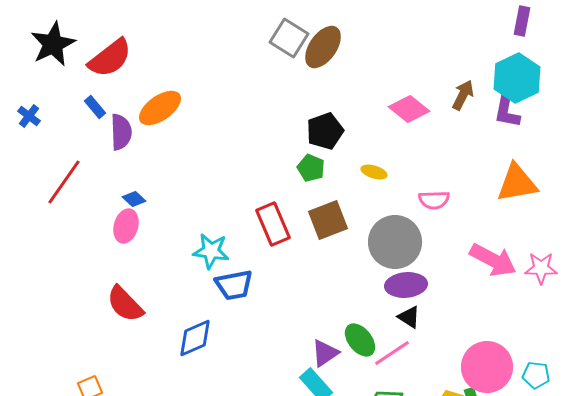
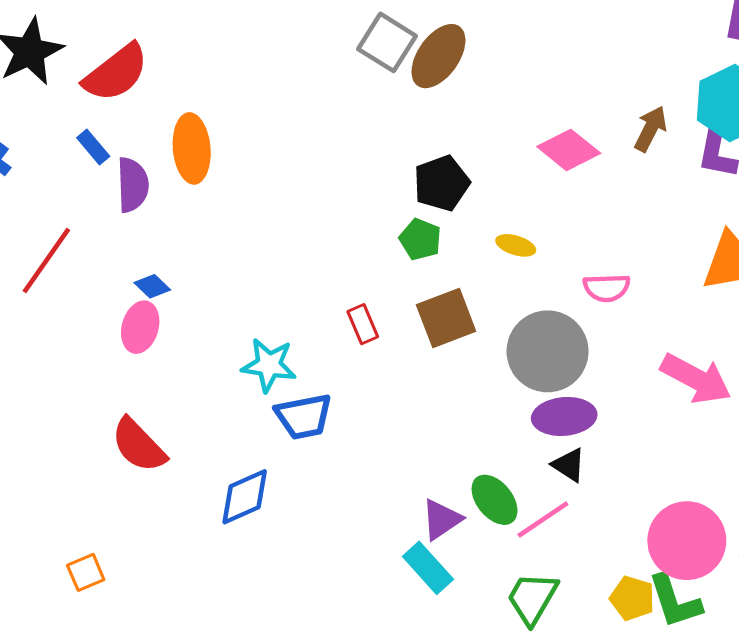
orange ellipse: (160, 108) -> (192, 148), turned -60
red rectangle: (273, 224) -> (363, 324), size x0.6

